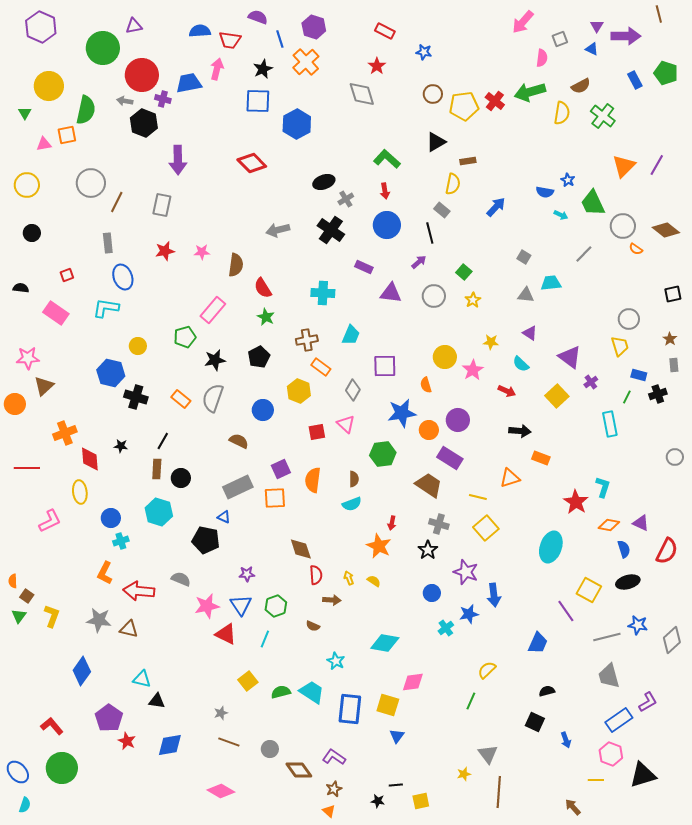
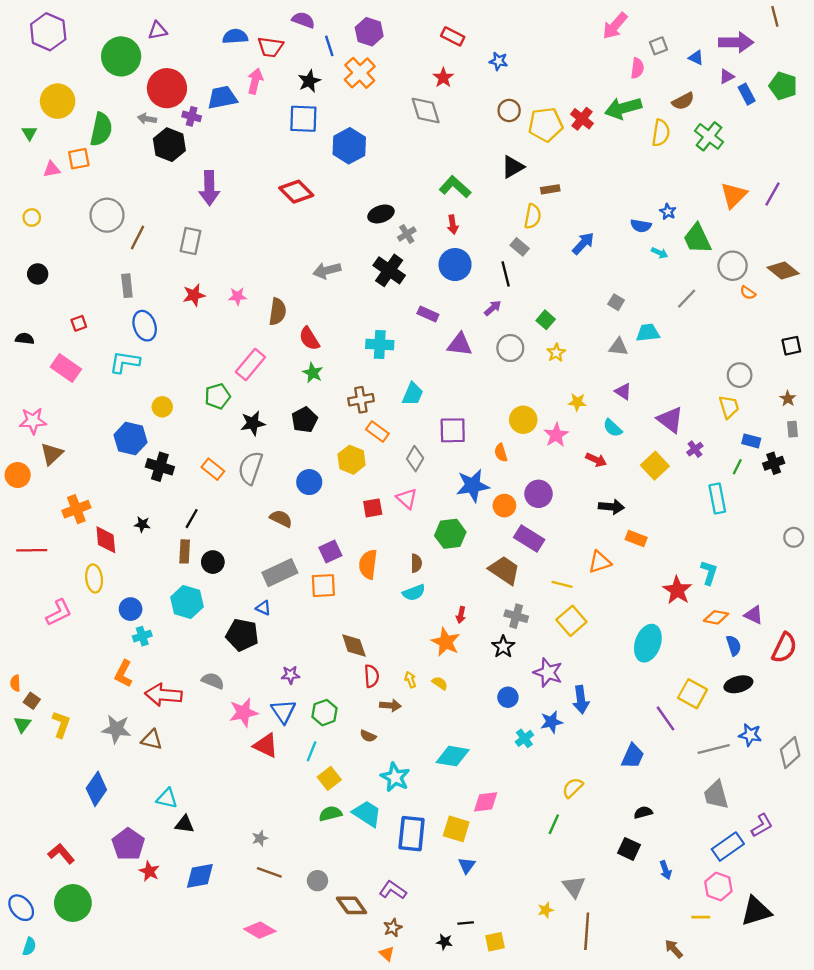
purple triangle: (597, 26) -> (727, 76), moved, turned 32
yellow circle: (27, 185) -> (32, 218), size x0.6
cyan star: (336, 661) -> (395, 777), size x1.4
yellow square: (248, 681) -> (329, 778), moved

